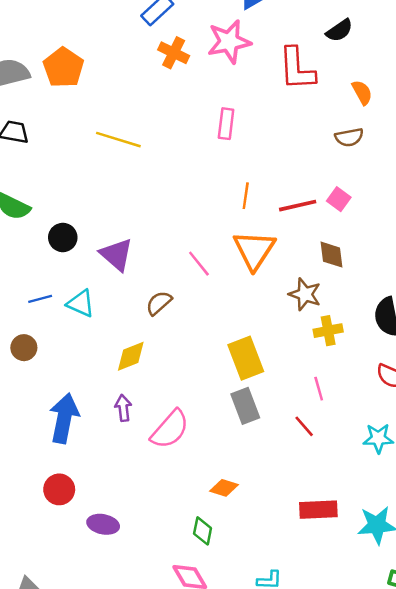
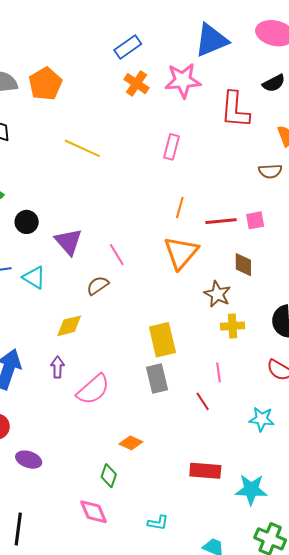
pink square: (339, 199) -> (255, 220), turned 36
pink line: (199, 264) -> (117, 255), moved

